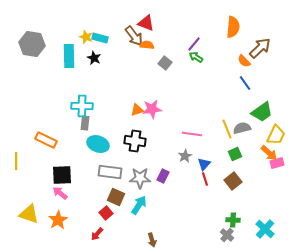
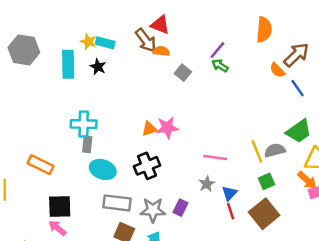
blue line: (245, 83) -> (298, 88), moved
black cross: (135, 141) -> (147, 166), turned -30
brown square: (233, 181) -> (264, 214), size x1.4

